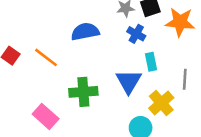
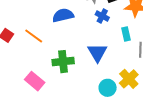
cyan rectangle: (151, 62) -> (126, 34), moved
yellow cross: (161, 103) -> (129, 79), moved

